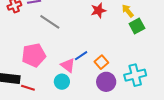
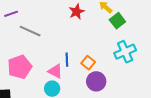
blue line: (81, 56) -> (67, 60), turned -48
cyan cross: (135, 75) -> (125, 52), moved

